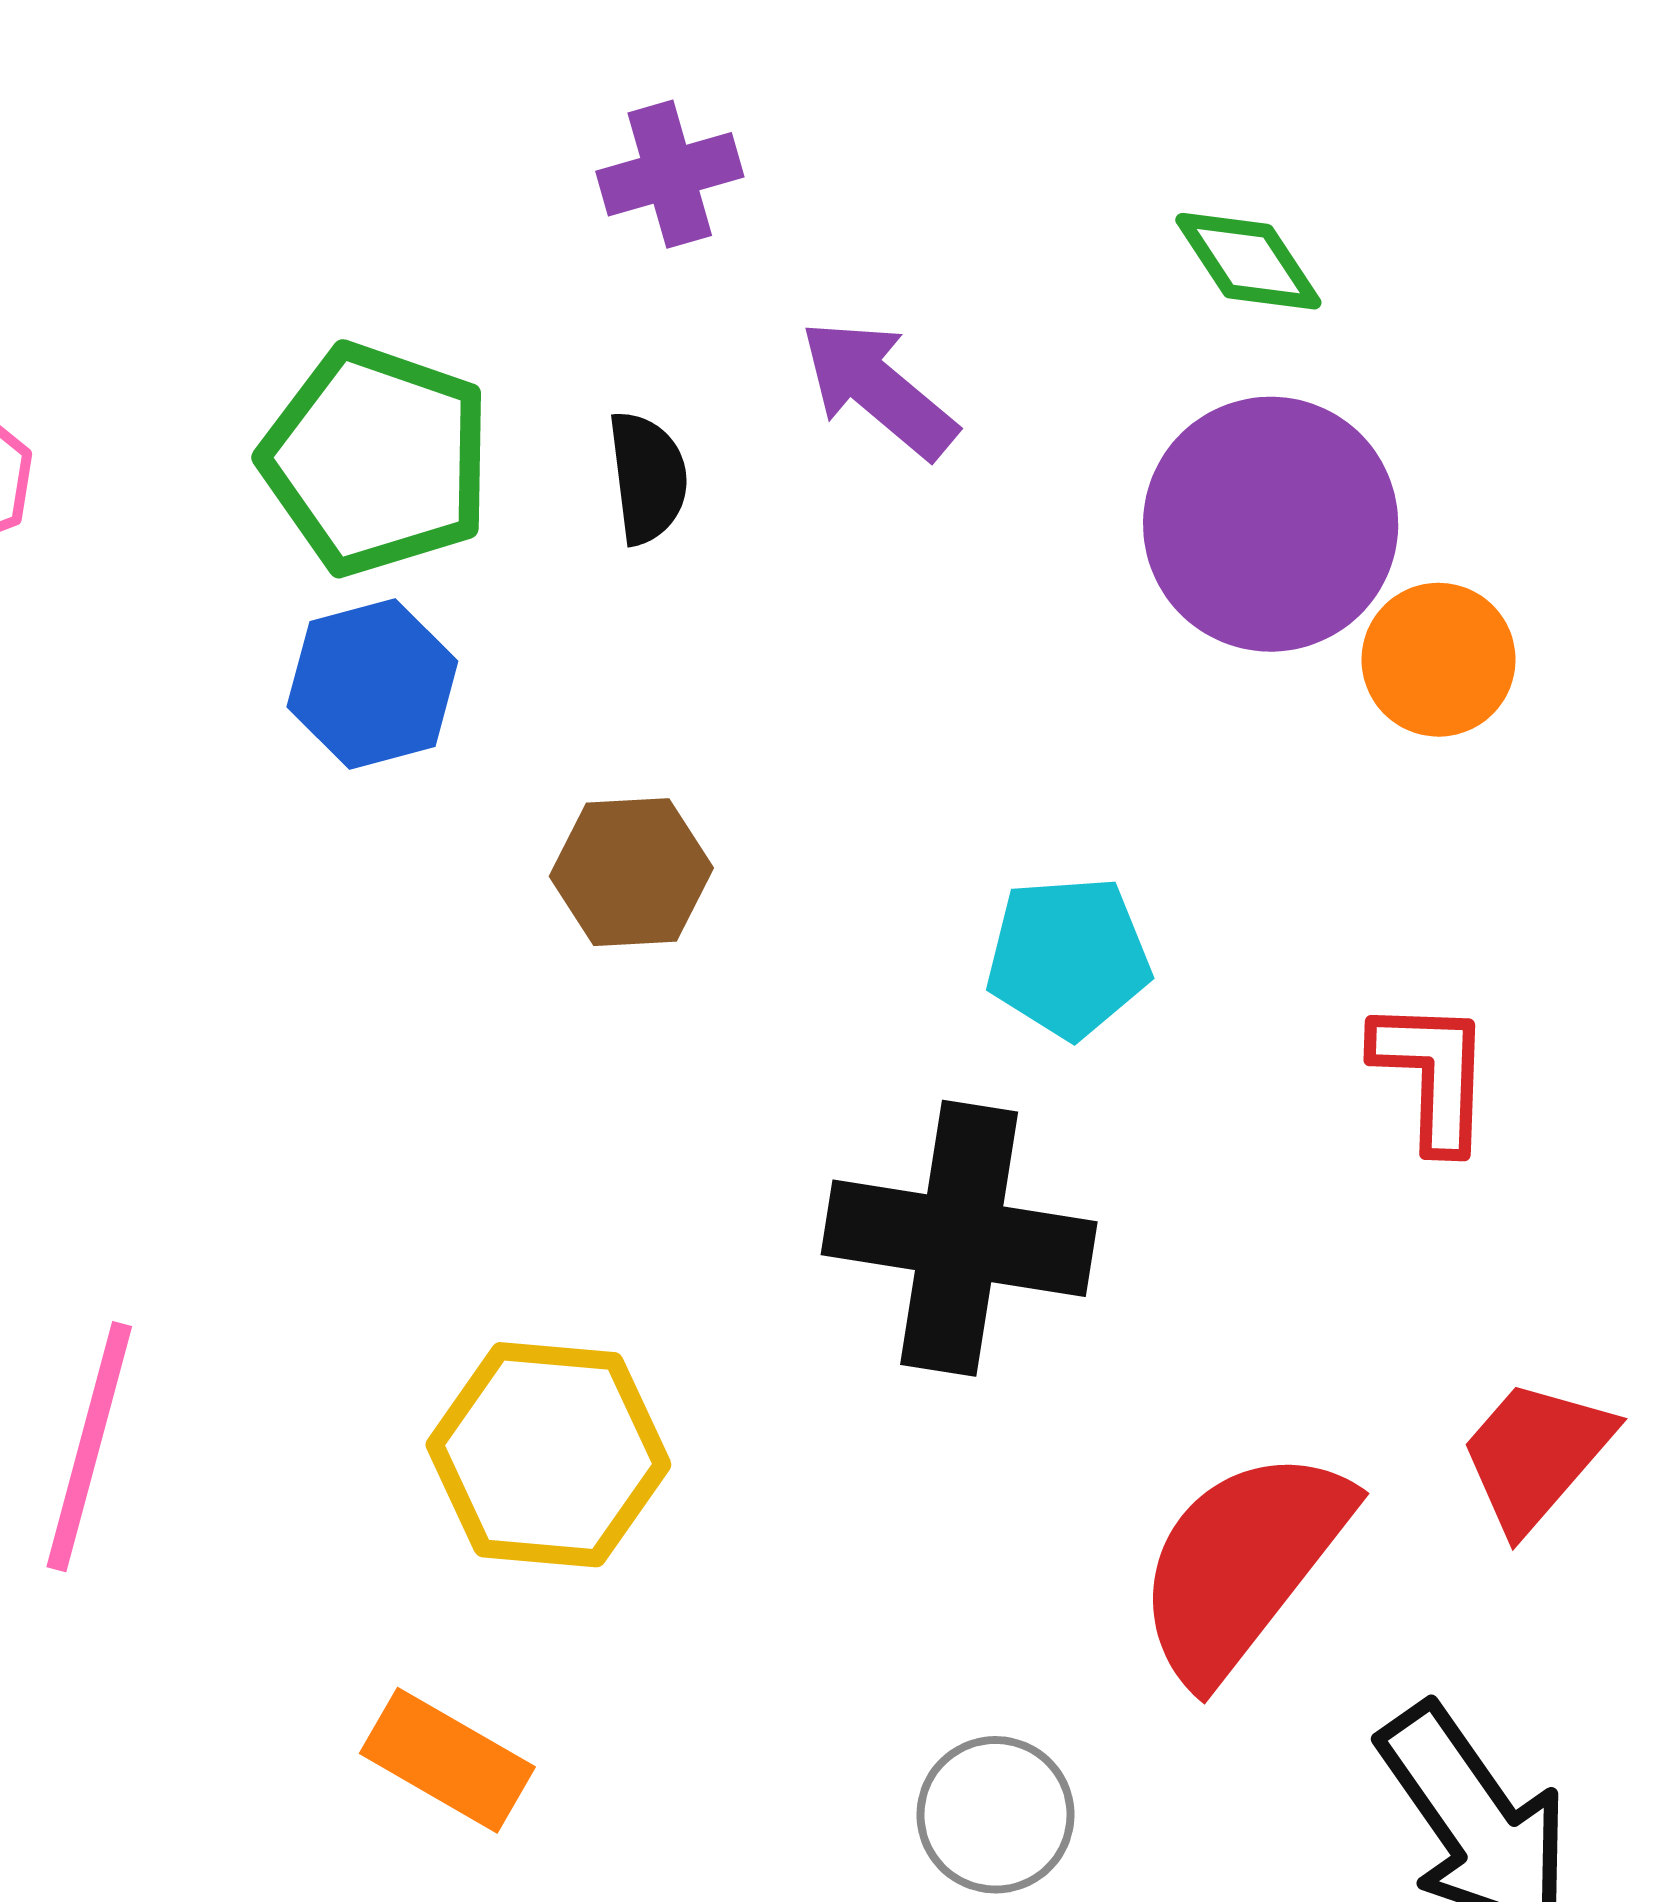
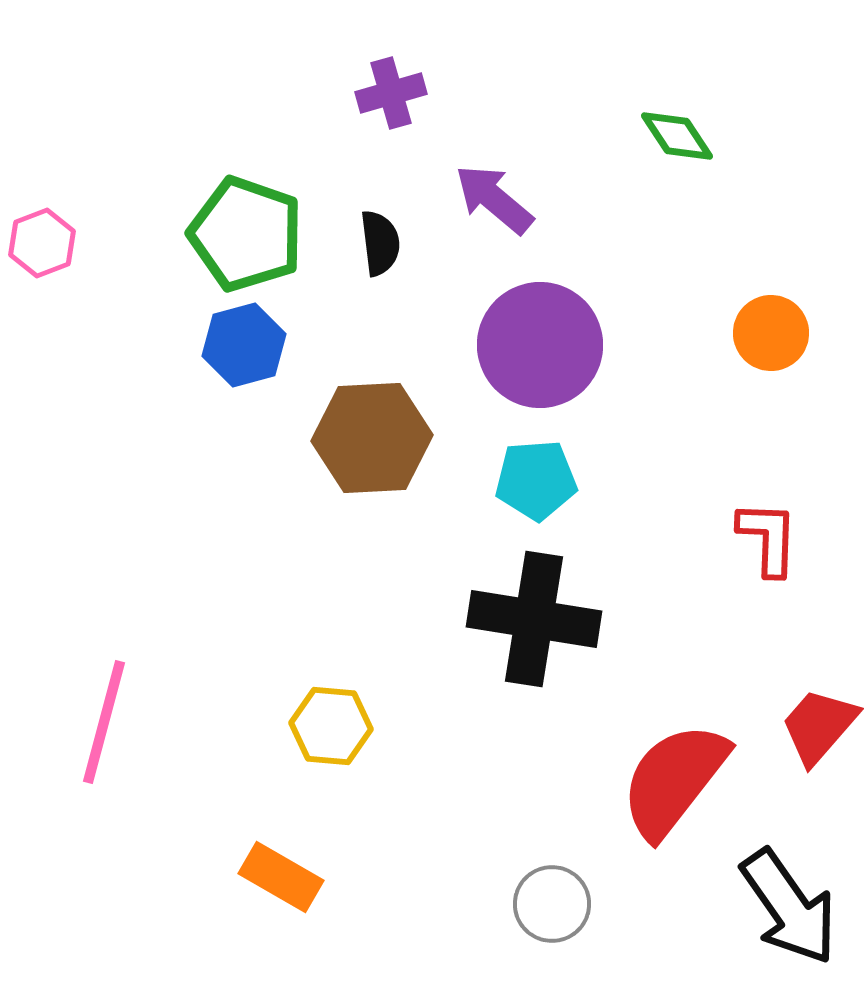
purple circle: (1271, 524) -> (540, 345), moved
brown hexagon: (631, 872) -> (372, 438), size x1.5
cyan pentagon: (1068, 957) -> (536, 480), moved
yellow hexagon: (548, 1455) -> (331, 726), size x0.7

